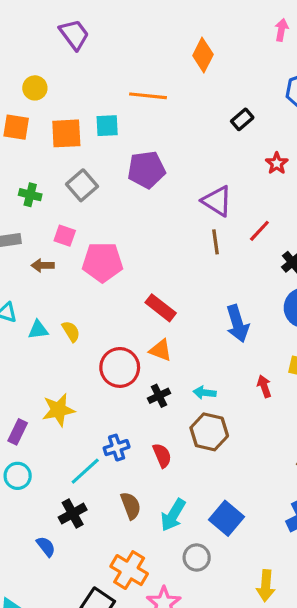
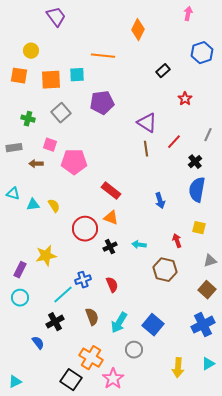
blue arrow: (237, 324) -> (160, 201), size x0.7
brown hexagon: (209, 432) -> (165, 270), moved

